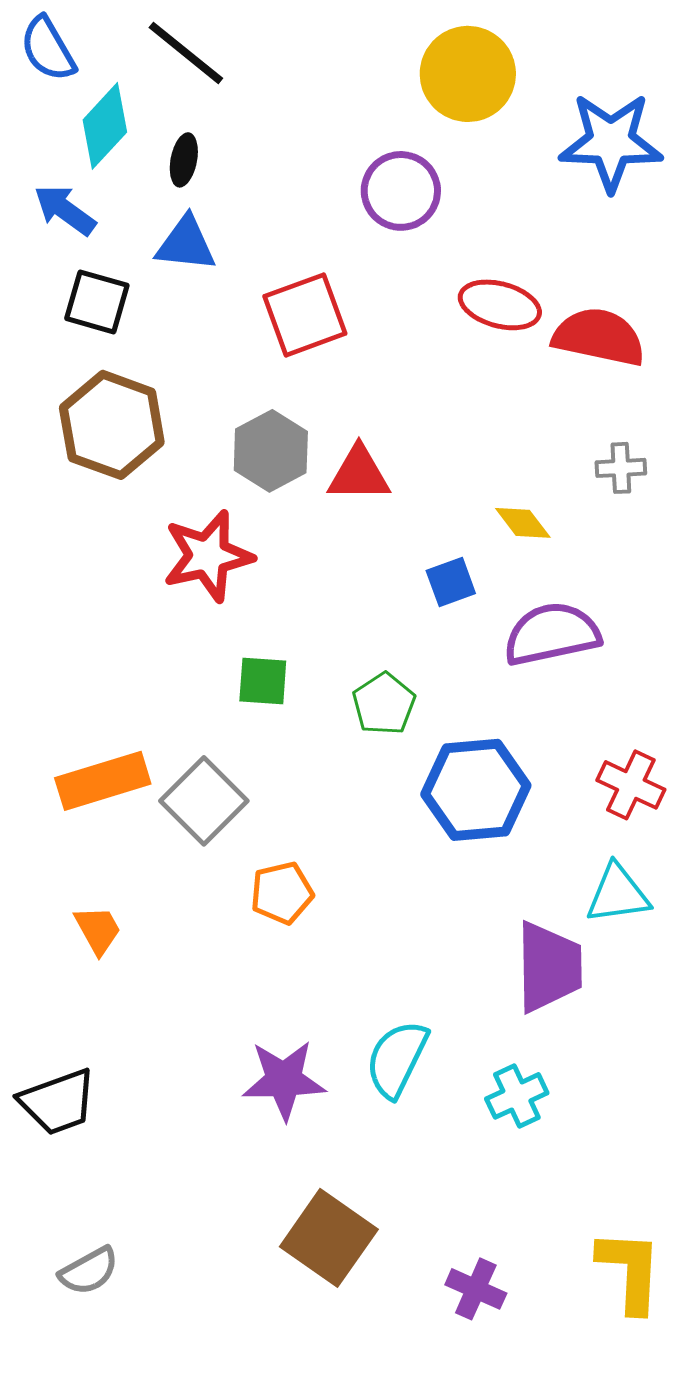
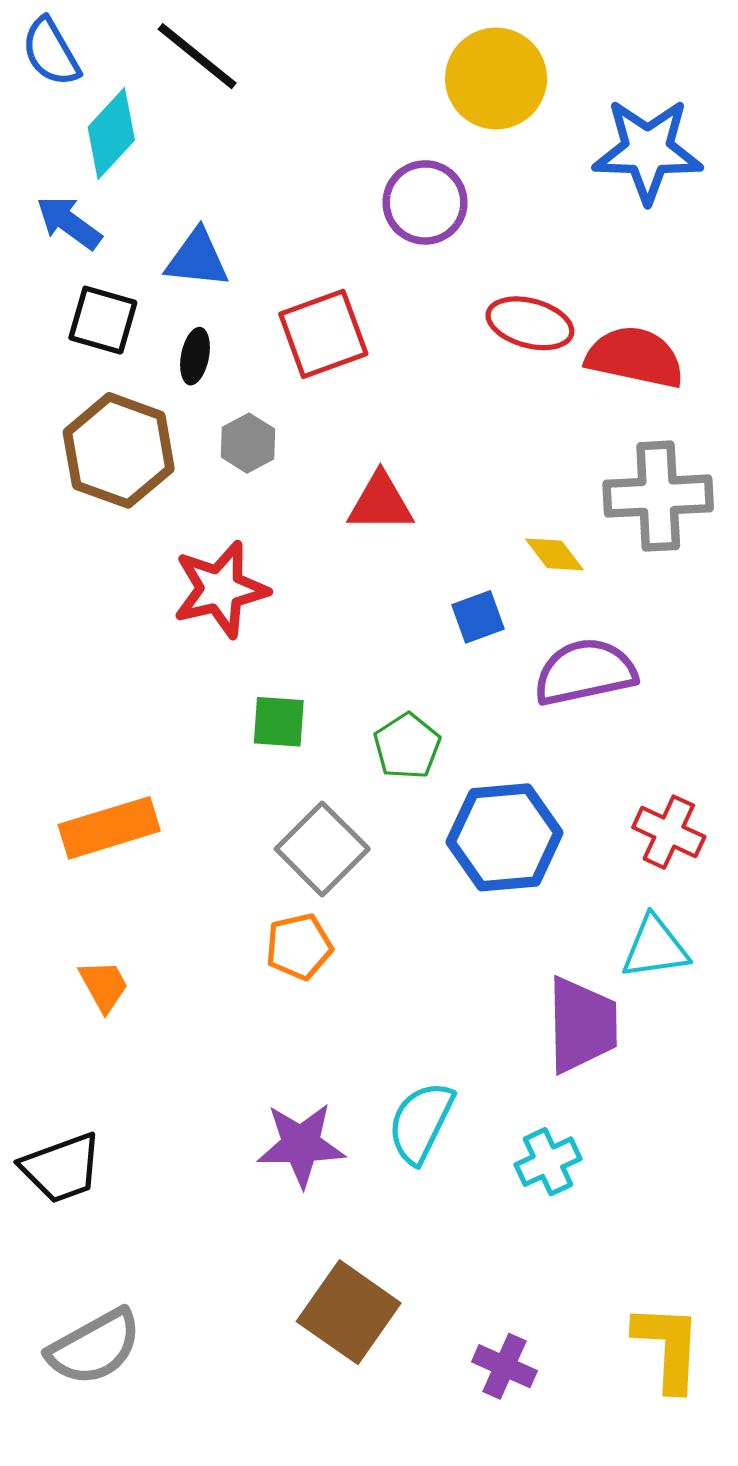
black ellipse: (184, 160) -> (195, 356), moved
gray hexagon: (271, 451) -> (248, 443), moved, size x0.7
gray cross: (621, 468) -> (658, 496), size x2.0
gray square: (204, 801) -> (322, 849), moved
gray semicircle: (89, 1271) -> (94, 1347), size x1.5

